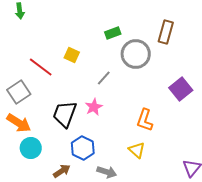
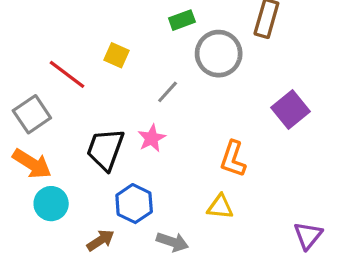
yellow triangle: (137, 150) -> (220, 207), turned -36

